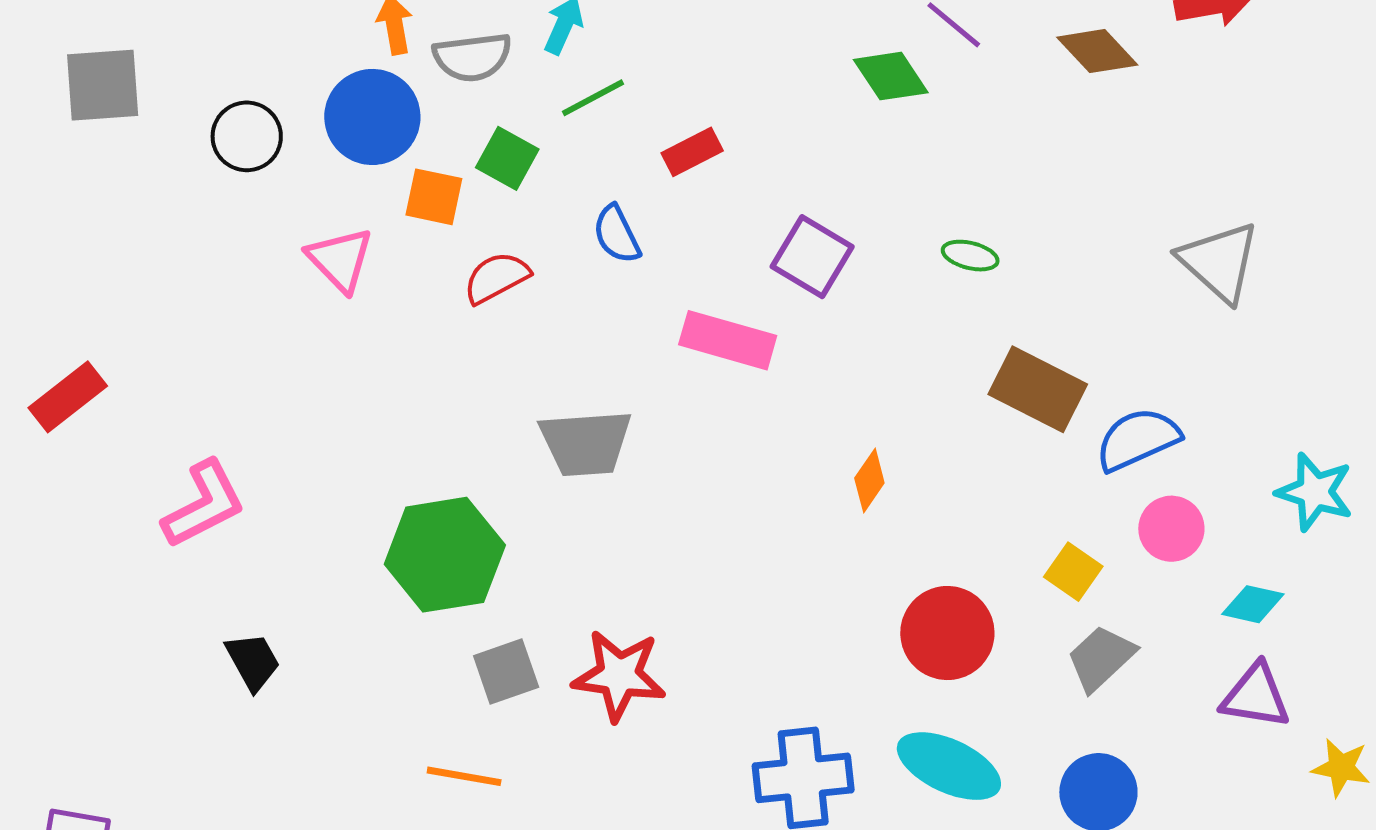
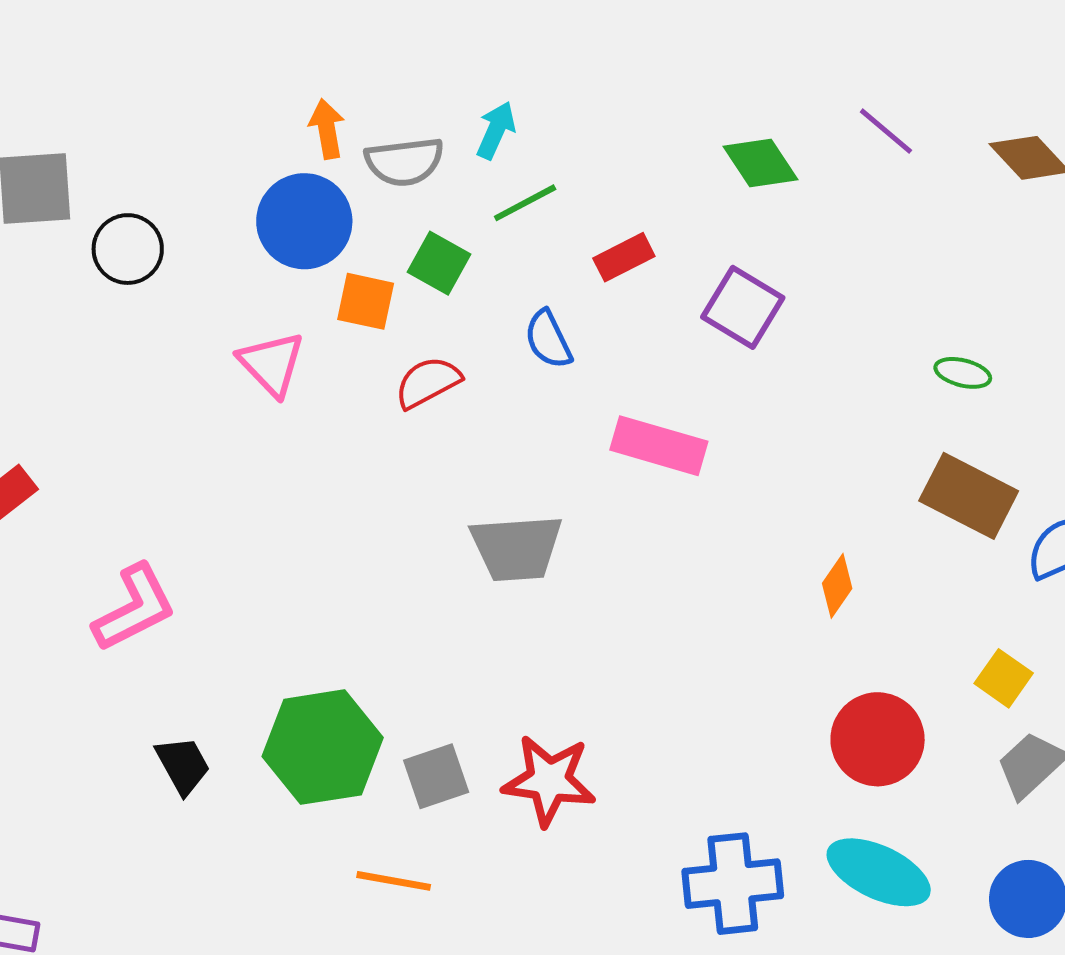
green diamond: (891, 76) -> (760, 163), moved
black circle: (247, 136) -> (128, 249), moved
green ellipse: (970, 256) -> (963, 373), moved
purple square: (812, 257) -> (743, 307), moved
orange diamond: (869, 480) -> (837, 586), moved
green hexagon: (445, 555) -> (323, 747), moved

